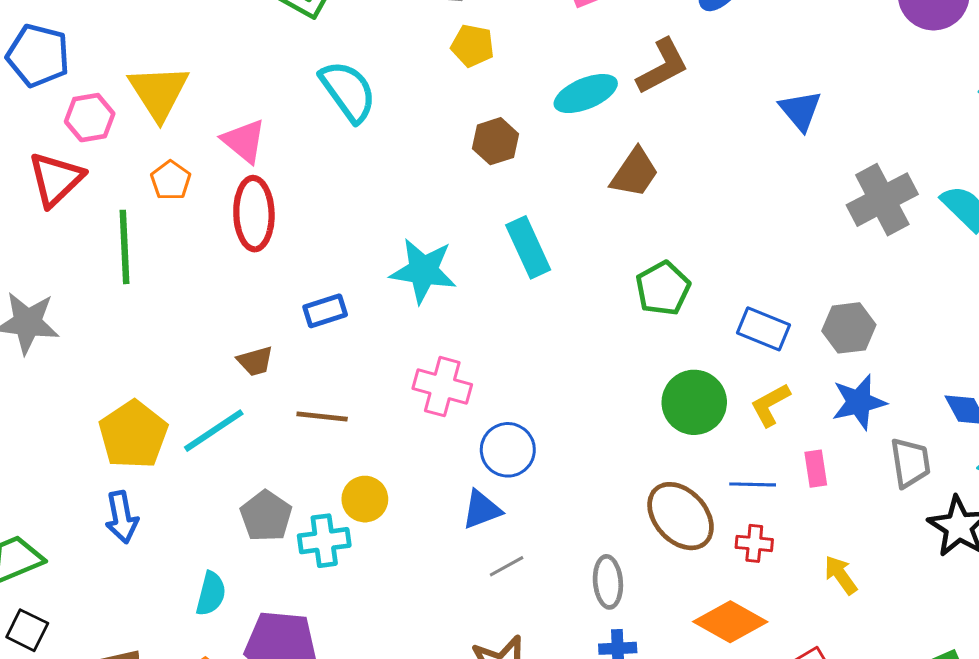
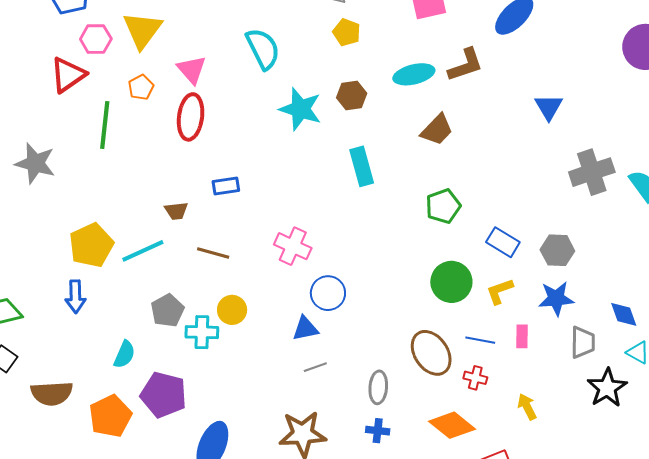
cyan star: (423, 271) -> (300, 109), moved

